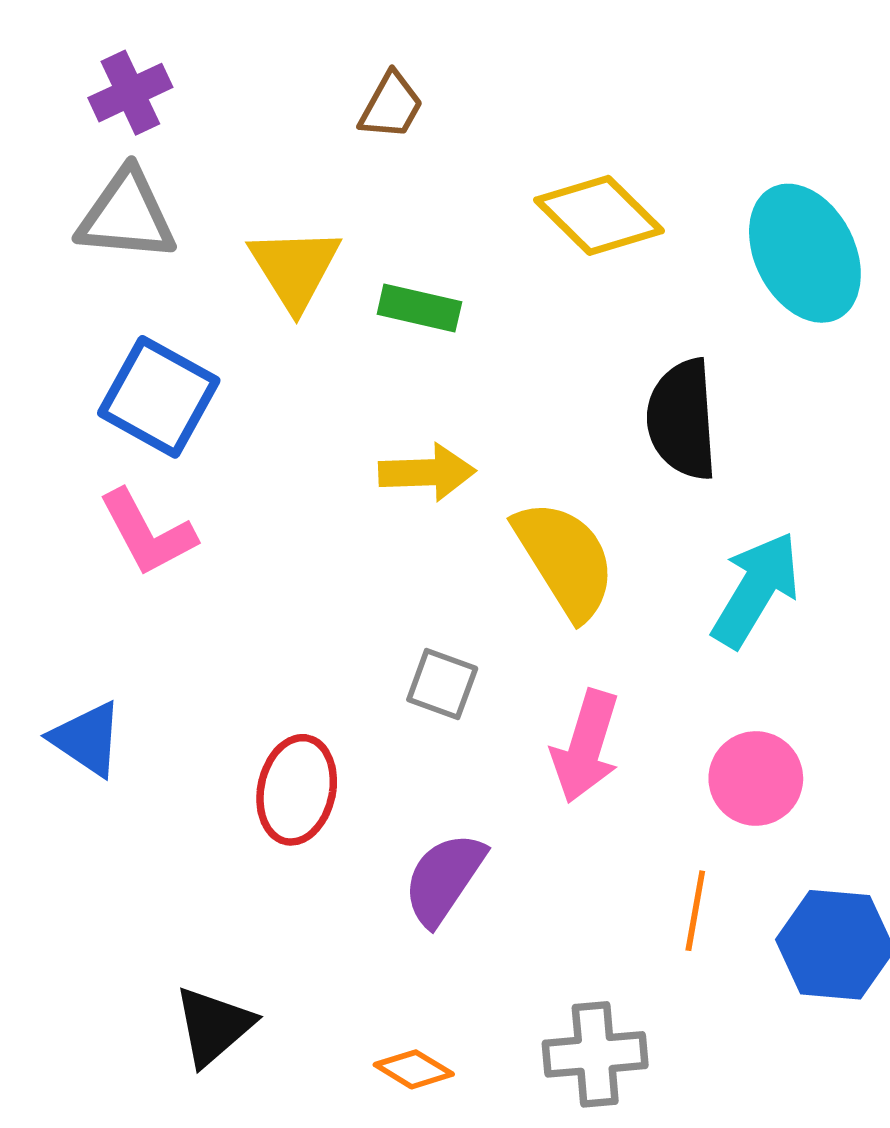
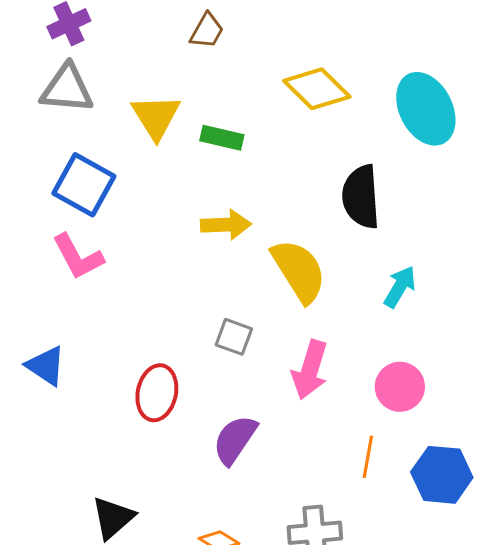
cyan arrow: (756, 590) -> (400, 287), size x0.7

